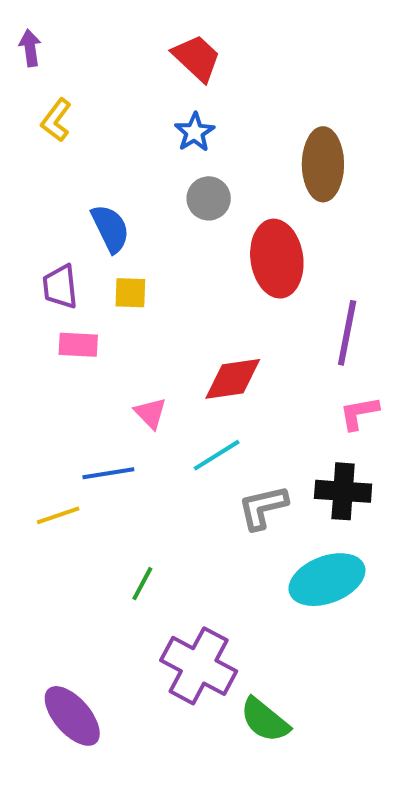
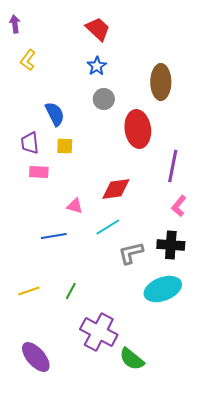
pink triangle: (150, 413) -> (75, 206), turned -30
pink L-shape: (359, 413) -> (179, 206), turned -40
yellow line: (58, 515) -> (29, 291), moved

